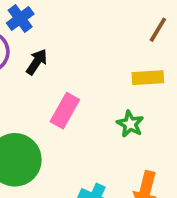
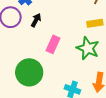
green star: (130, 124) -> (88, 48), size x1.6

